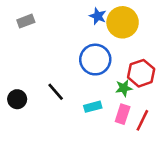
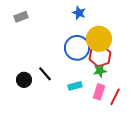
yellow circle: (123, 22) -> (99, 39), moved
red hexagon: (141, 73) -> (100, 56), moved
black circle: (17, 99) -> (24, 80), moved

